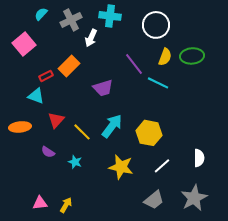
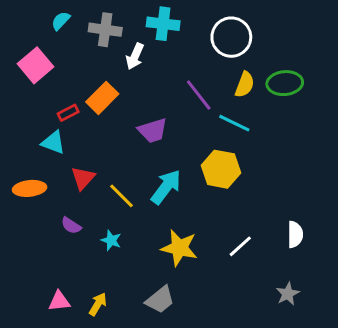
gray cross: (71, 20) -> (105, 30), turned 35
yellow hexagon: (149, 133) -> (221, 169), moved
gray star: (194, 198) -> (288, 294), size x0.6
gray trapezoid: (154, 200) -> (160, 300), moved

